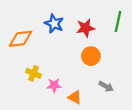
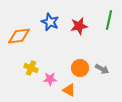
orange circle: (91, 56) -> (80, 68), moved
gray arrow: (106, 86) -> (102, 69), moved

